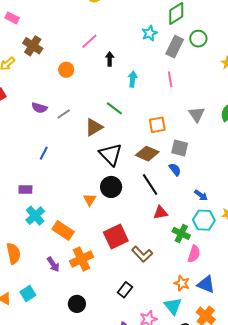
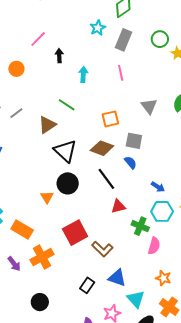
green circle: (198, 39) -> (160, 39), moved
orange star: (182, 283) -> (163, 278), moved
blue triangle: (206, 284) -> (117, 278), moved

